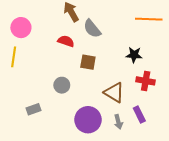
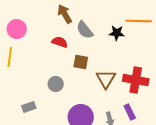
black star: (134, 55) -> (117, 33), moved
red cross: (146, 81) -> (136, 80), size x1.4
brown triangle: (114, 92) -> (106, 79), moved, turned 30

